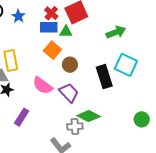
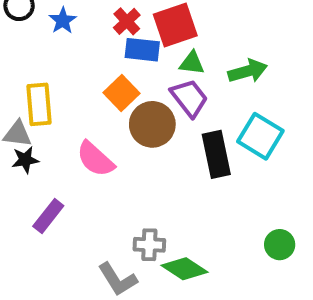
blue rectangle: (49, 27) -> (142, 50), moved
green triangle: (66, 32) -> (192, 63), moved
brown circle: (70, 65) -> (152, 124), size x1.5
purple trapezoid: (69, 93) -> (189, 98), moved
green diamond: (89, 116) -> (185, 269), moved

